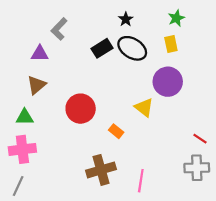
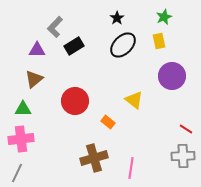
black rectangle: (102, 48) -> (74, 46), moved
black ellipse: (132, 48) -> (123, 45), turned -76
purple circle: (168, 82) -> (172, 76), moved

